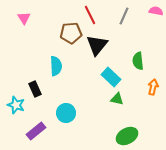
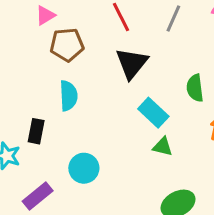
pink triangle: (24, 18) -> (45, 15), moved, turned 32
brown pentagon: (71, 33) -> (67, 45), moved
black rectangle: (35, 89) -> (36, 131), turned 35

